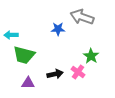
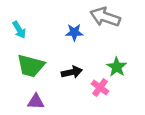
cyan arrow: (11, 35) -> (19, 30), moved, turned -120
black arrow: (55, 74) -> (72, 72), moved

